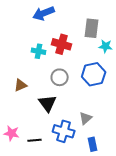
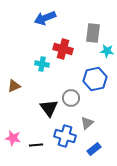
cyan cross: (39, 51) -> (42, 64), moved
gray circle: (60, 77) -> (71, 98), moved
brown triangle: (21, 85) -> (14, 86), moved
blue rectangle: (93, 144) -> (94, 149), turned 64

